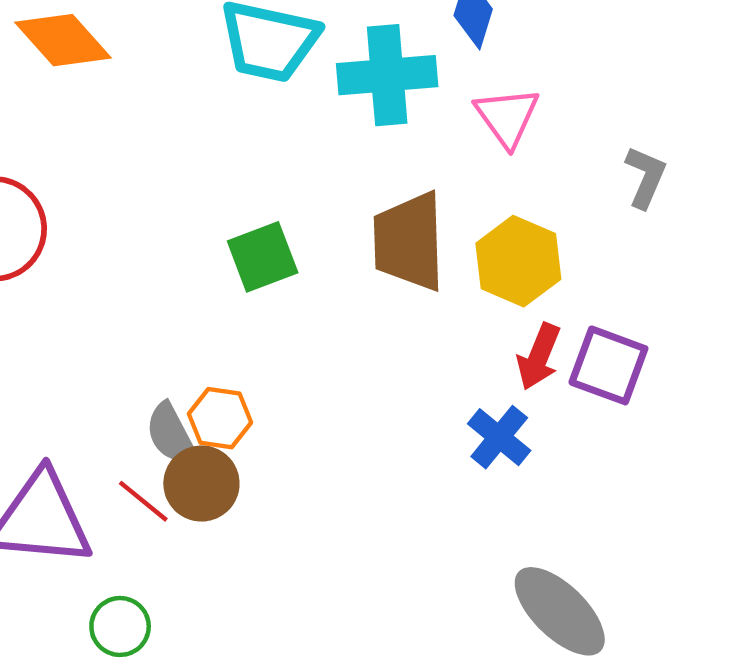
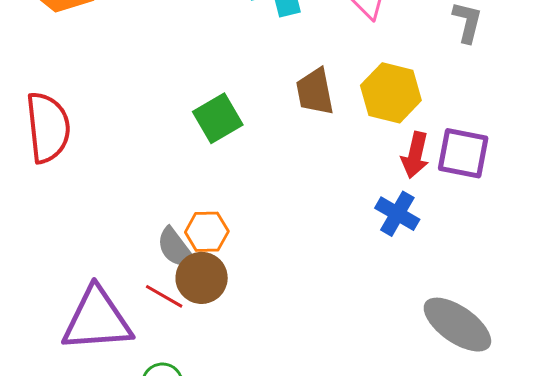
brown trapezoid: (409, 241) -> (315, 92), size x0.7

